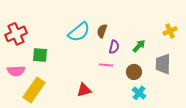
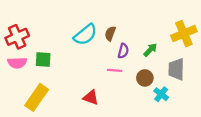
yellow cross: (170, 31) -> (184, 34), size x1.6
pink semicircle: (16, 71) -> (17, 63), moved
red triangle: (84, 90) -> (91, 97), turned 35
cyan cross: (139, 93) -> (161, 94), moved

